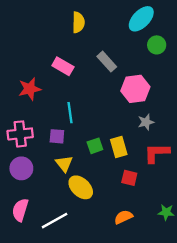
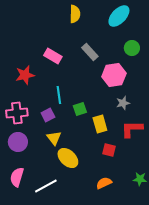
yellow semicircle: (78, 22) -> (75, 14), moved
green circle: (157, 45) -> (132, 48), moved
purple square: (57, 136) -> (48, 115), turned -32
green square: (95, 146) -> (80, 109), moved

